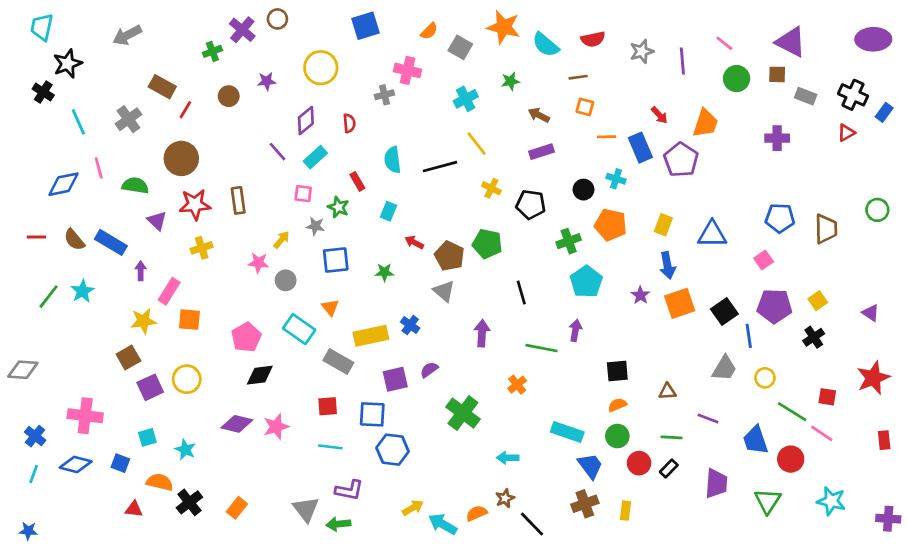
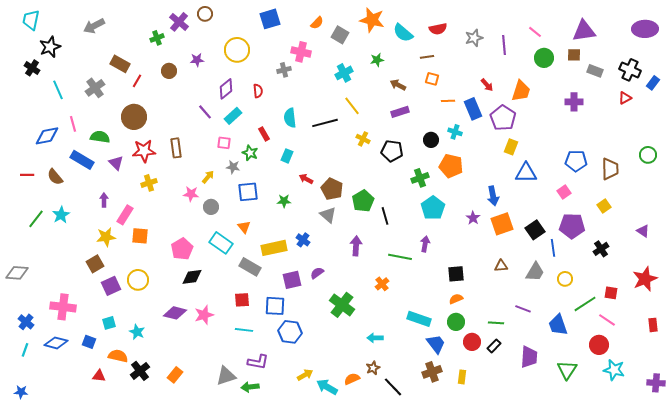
purple triangle: (791, 42) -> (584, 31), turned -35
yellow rectangle: (663, 225) -> (511, 147), moved
blue rectangle: (111, 242) -> (82, 160), moved
green pentagon: (487, 244) -> (363, 201), moved, turned 30
yellow square: (818, 301) -> (604, 206), moved
brown triangle: (667, 391) -> (501, 266), moved
green line: (792, 412) -> (585, 304), turned -65
red circle: (791, 459) -> (599, 345), moved
gray triangle: (306, 509) -> (226, 376), turned 50

